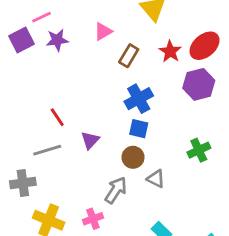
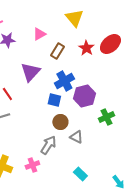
purple hexagon: (199, 84) -> (84, 96), moved
blue square: (139, 129) -> (54, 100), moved
purple triangle: (90, 140) -> (30, 72), moved, size x1.5

